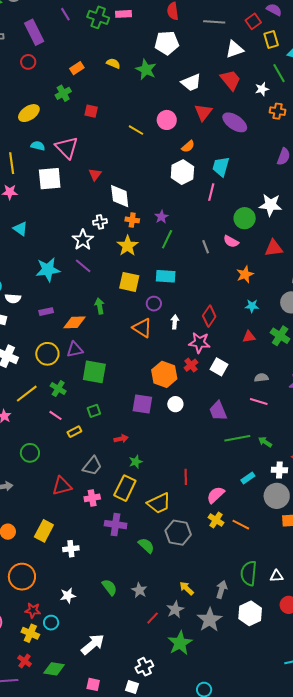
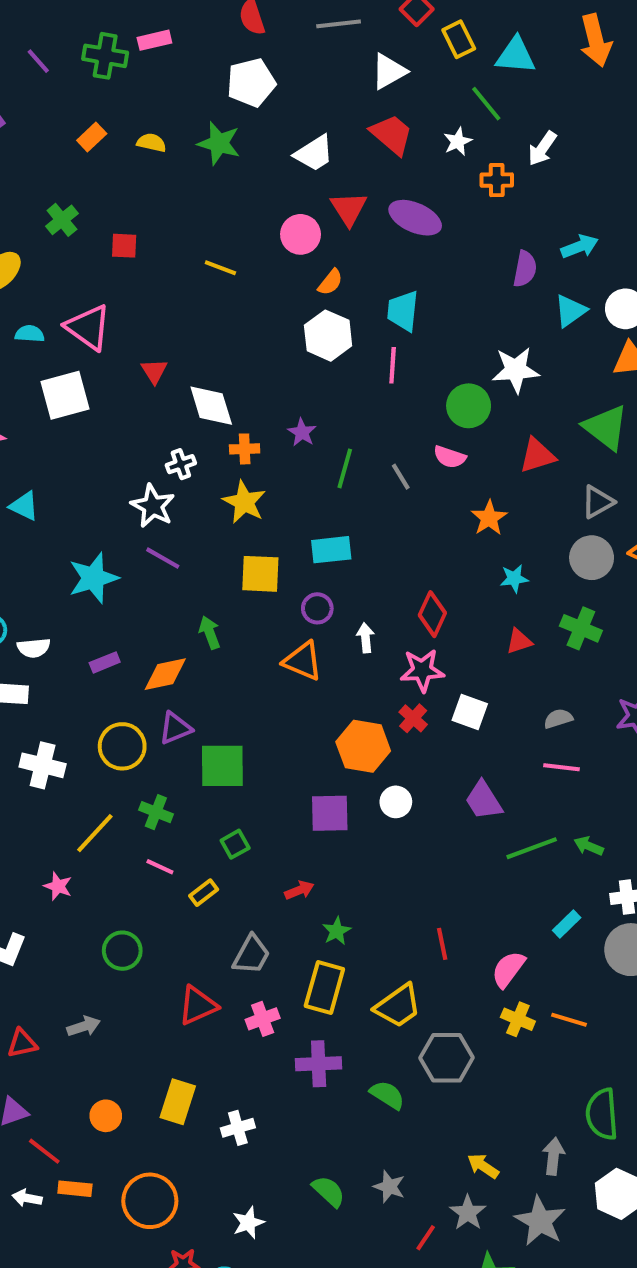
orange rectangle: (77, 68) -> (92, 137), moved
pink circle: (167, 120) -> (301, 234), moved
green line: (167, 239) -> (345, 468), moved

